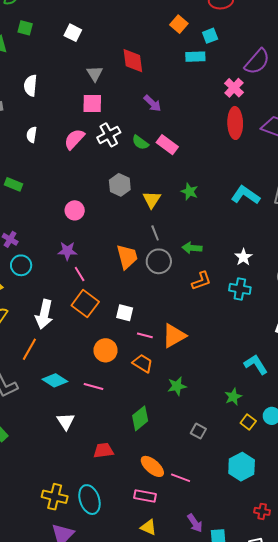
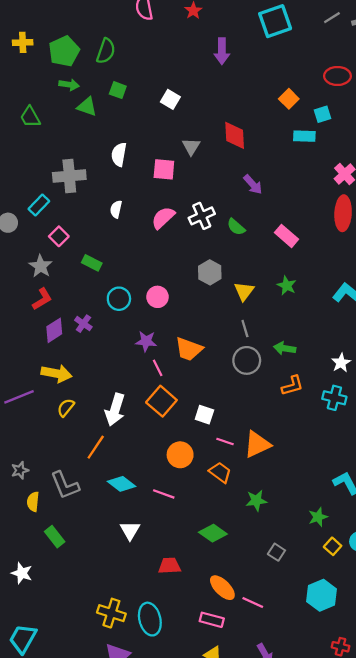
pink square: (92, 103) -> (164, 169), moved
pink rectangle: (167, 145) -> (286, 236), moved
orange trapezoid: (127, 257) -> (189, 349), moved, turned 120
cyan circle: (21, 265) -> (119, 299), moved
green diamond: (140, 418) -> (213, 533), turned 70

